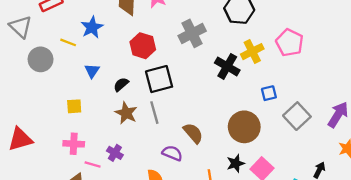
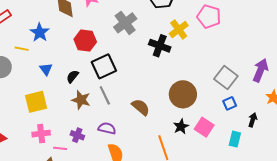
blue square: (269, 93) -> (230, 103), moved
yellow square: (74, 106) -> (36, 102), size x1.6
purple semicircle: (172, 153) -> (107, 128), moved

